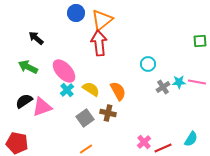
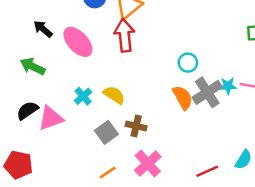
pink ellipse: (64, 71) -> (78, 42), moved
gray cross: (163, 87) -> (207, 92), size x1.6
orange semicircle: (118, 91) -> (183, 98), moved
pink cross: (144, 142) -> (148, 163), moved, size x1.5

